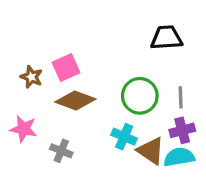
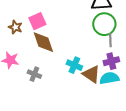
green circle: (140, 96) -> (104, 24), moved
brown diamond: (75, 101) -> (43, 42), turned 50

